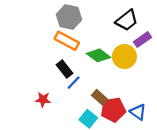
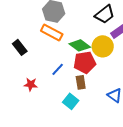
black rectangle: (64, 69) -> (20, 47), moved
brown rectangle: (100, 97) -> (81, 82), turned 40
red pentagon: (113, 110) -> (85, 62), moved

